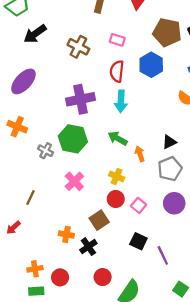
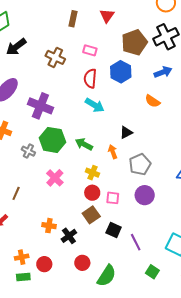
brown pentagon: (167, 32) -> (134, 42), turned -30
purple cross: (81, 99) -> (40, 106), moved, turned 35
cyan arrow: (121, 101) -> (95, 105), turned -60
green arrow: (118, 138) -> (84, 144), moved
black triangle: (169, 142) -> (126, 133), moved
pink square: (139, 205) -> (113, 198), turned -32
brown square: (99, 220) -> (91, 215), moved

